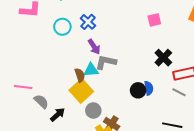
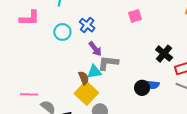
pink square: (154, 20) -> (135, 16), moved
blue semicircle: (149, 88) -> (152, 85), turned 112

